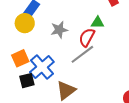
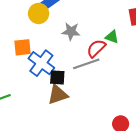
blue cross: (42, 67) -> (41, 63), turned -30
black square: (27, 81) -> (57, 77), moved

